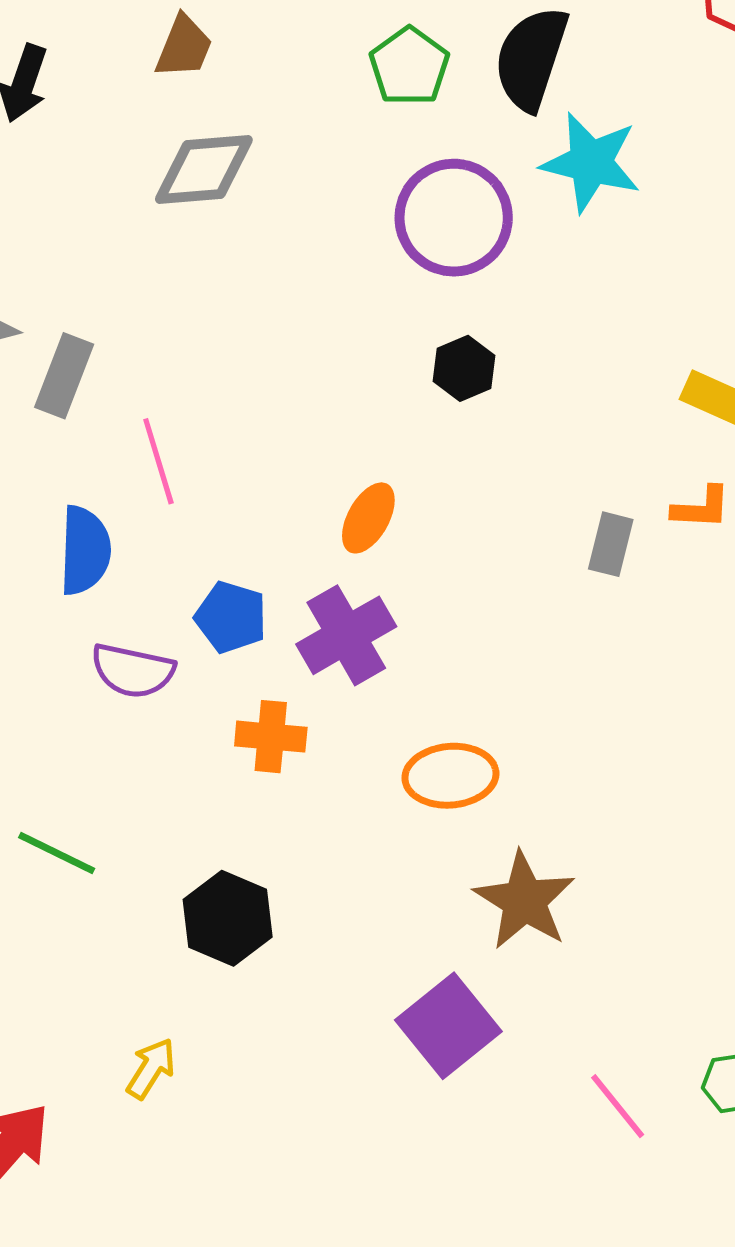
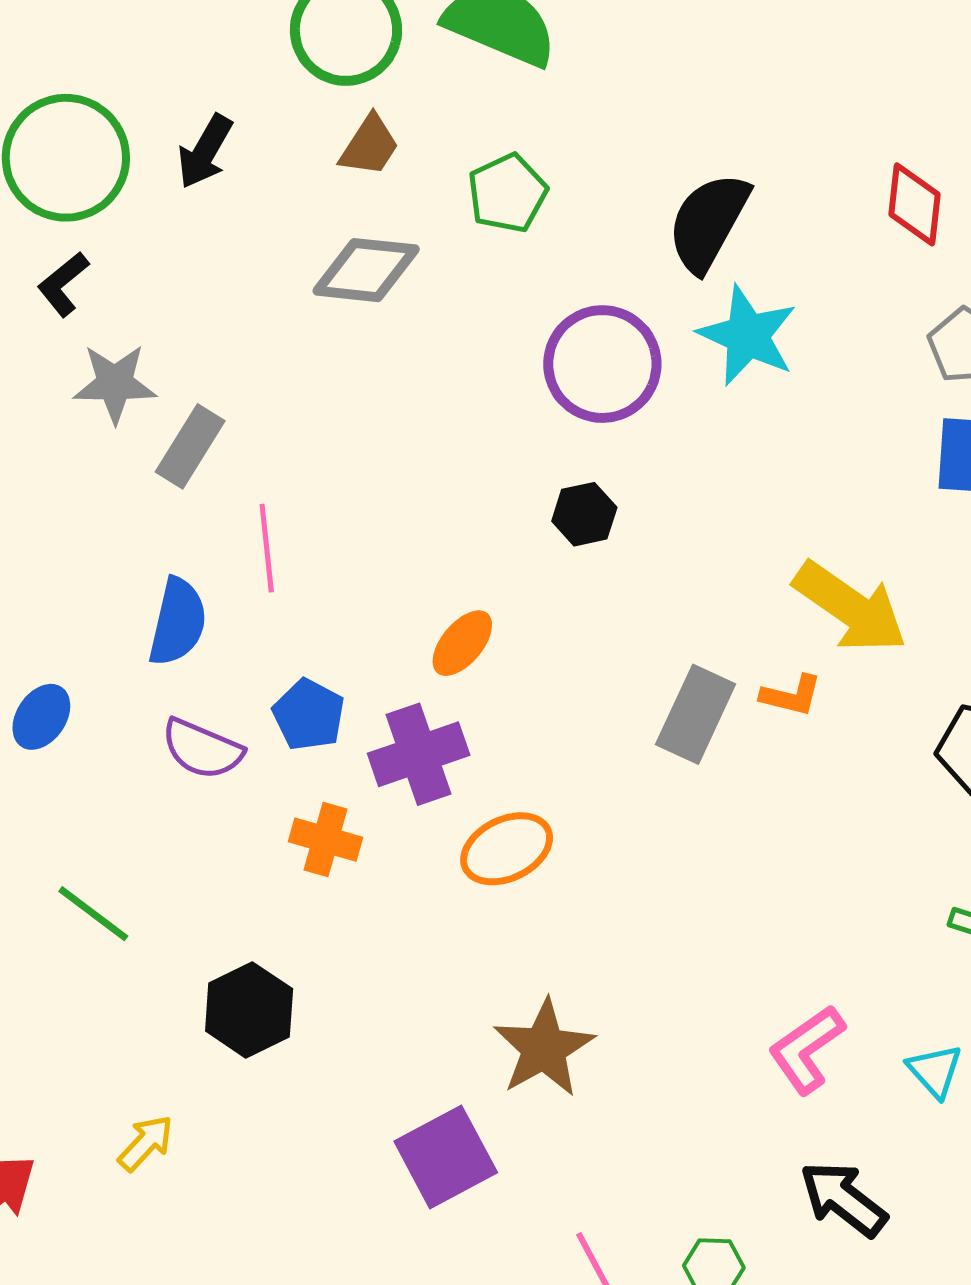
green pentagon: (409, 66) -> (507, 193), moved
gray rectangle: (611, 544) -> (696, 714), size x1.5
orange ellipse: (450, 776) -> (507, 849), moved, turned -32

